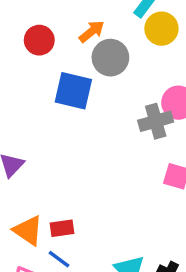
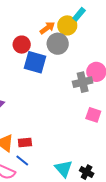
yellow circle: (161, 29) -> (67, 25), moved
red circle: (39, 40) -> (22, 45), moved

